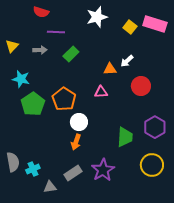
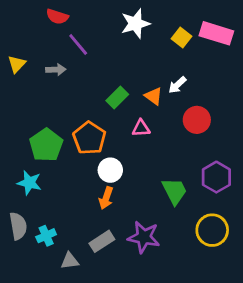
purple line: (56, 32) -> (78, 44), turned 48
green rectangle: (71, 54) -> (117, 98), moved
orange triangle: (110, 69) -> (154, 96), turned 40
cyan star: (21, 79) -> (29, 183), moved
green trapezoid: (125, 137) -> (174, 191), turned -30
purple star: (103, 170) -> (144, 237), turned -30

